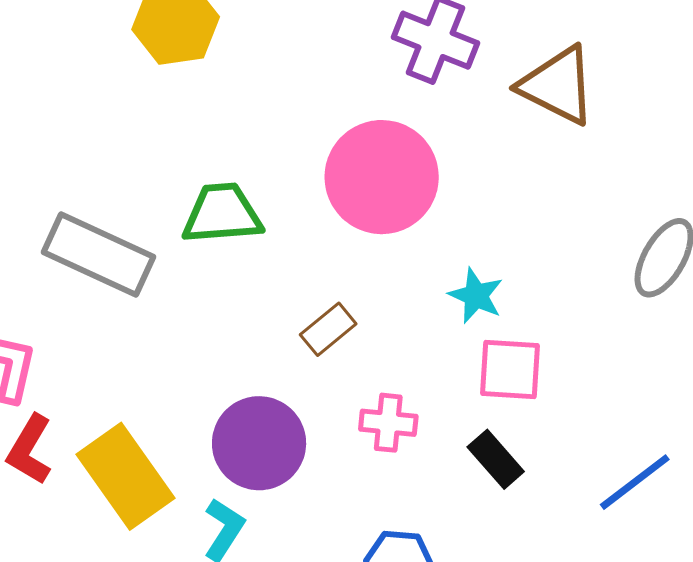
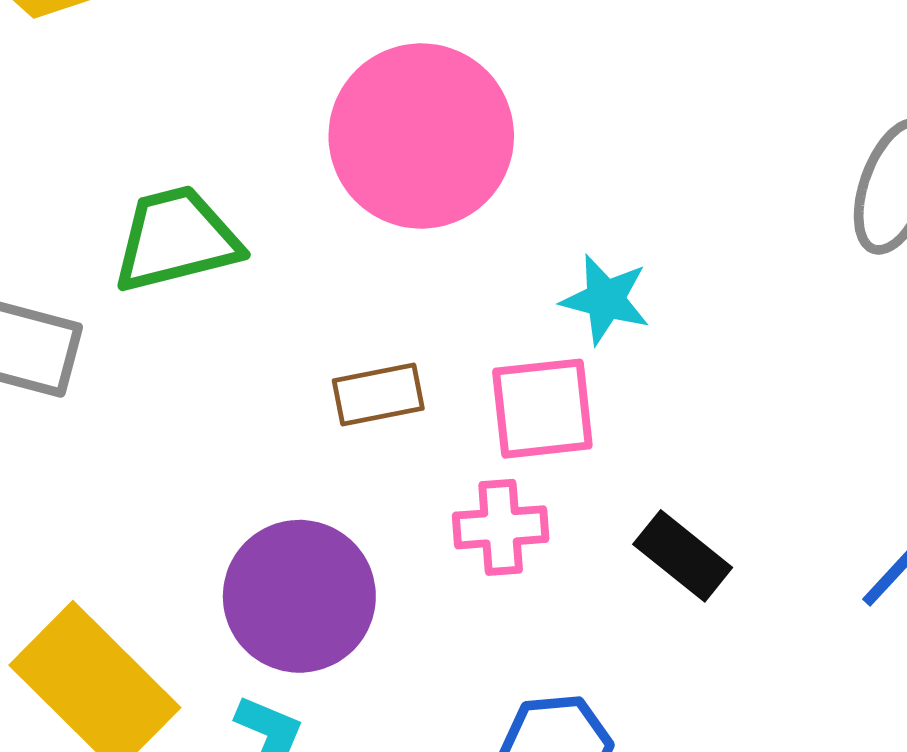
brown rectangle: (328, 329) -> (378, 395), turned 38
pink square: (510, 369) -> (542, 409), moved

